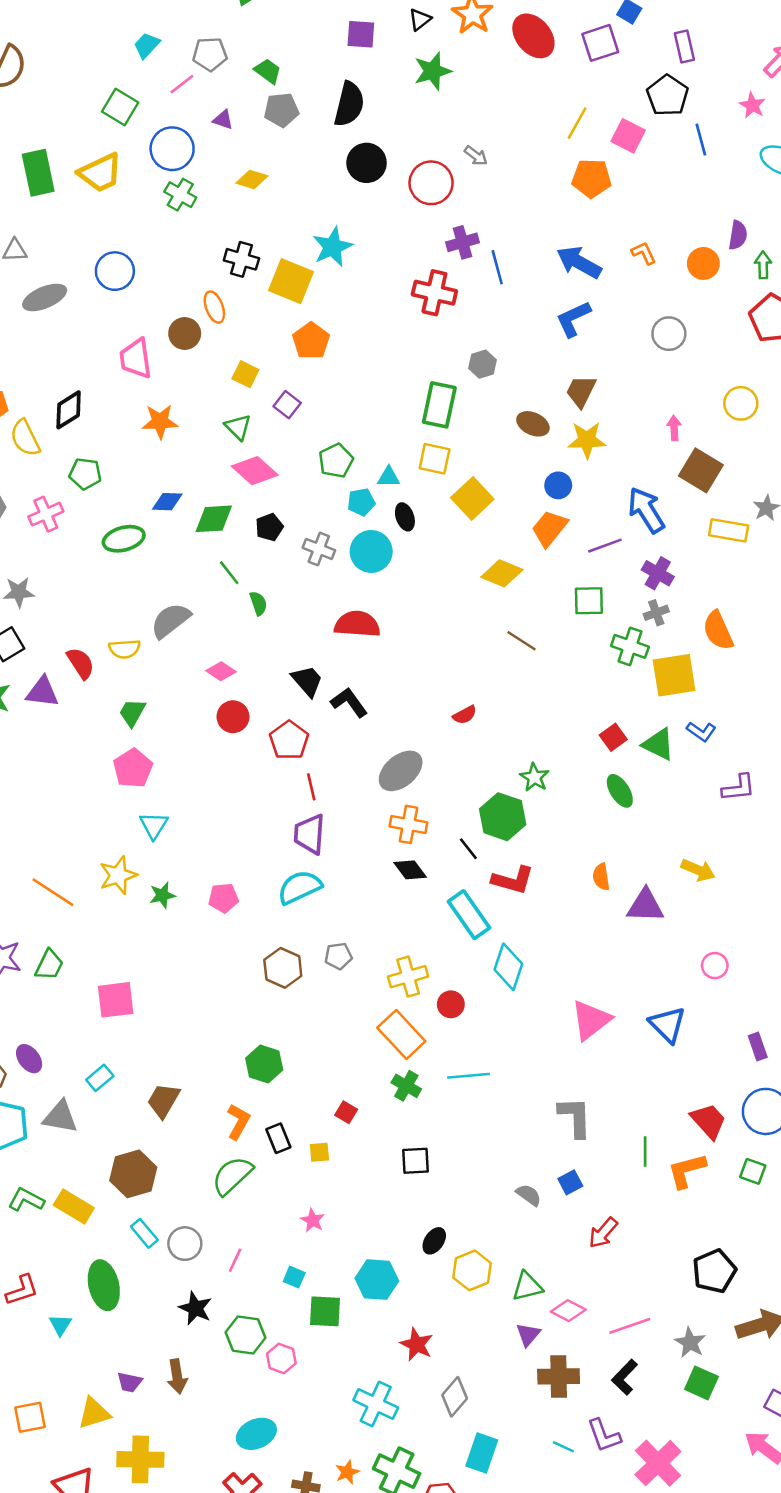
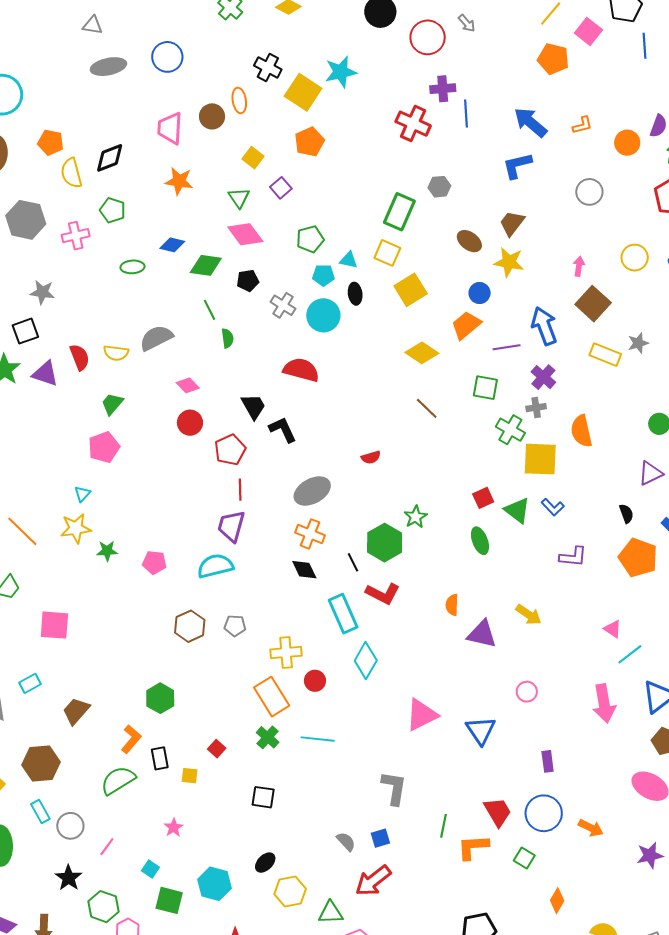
orange L-shape: (644, 253) -> (582, 125), turned 90
green ellipse: (124, 539) -> (133, 267), size x0.7
cyan triangle: (154, 825) -> (82, 494), moved, size x0.7
red arrow: (603, 1233) -> (373, 881), moved, size x1.4

